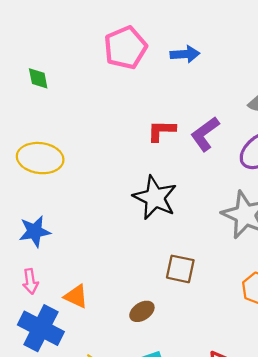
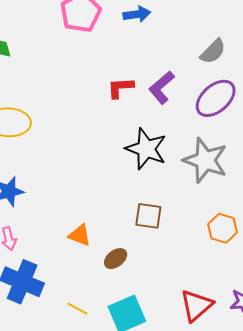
black star: (155, 198) -> (146, 149), moved
orange triangle: (76, 296) -> (80, 235), moved

